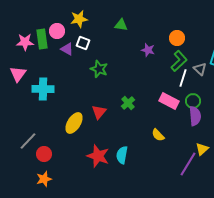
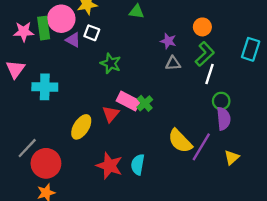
pink circle: (57, 31) -> (61, 19), size x1.5
gray triangle: (200, 69) -> (173, 63), moved, turned -48
pink rectangle: (169, 101) -> (128, 101), moved
yellow semicircle: (158, 135) -> (180, 141), size x1.6
red circle: (44, 154) -> (46, 163), size x1.6
purple line: (188, 164) -> (201, 147), moved

